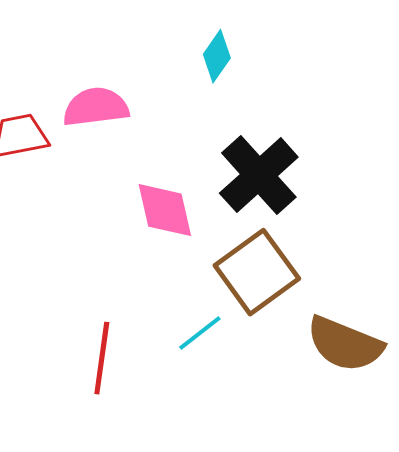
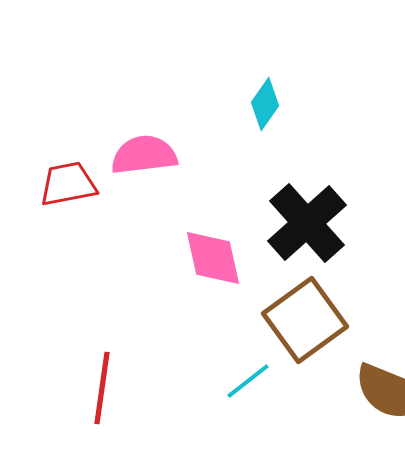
red line: (102, 358) -> (102, 388), moved

